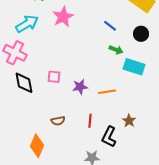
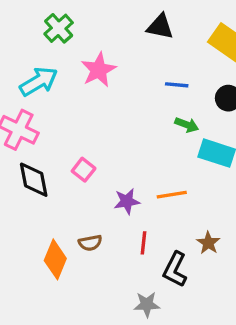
blue line: (110, 26) -> (177, 85), turned -32
pink square: (54, 77) -> (84, 170), turned 32
purple star: (80, 87) -> (127, 201), moved
orange diamond: (37, 146) -> (55, 259), moved

